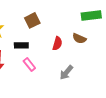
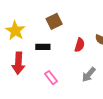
pink rectangle: (29, 64) -> (51, 78), moved

